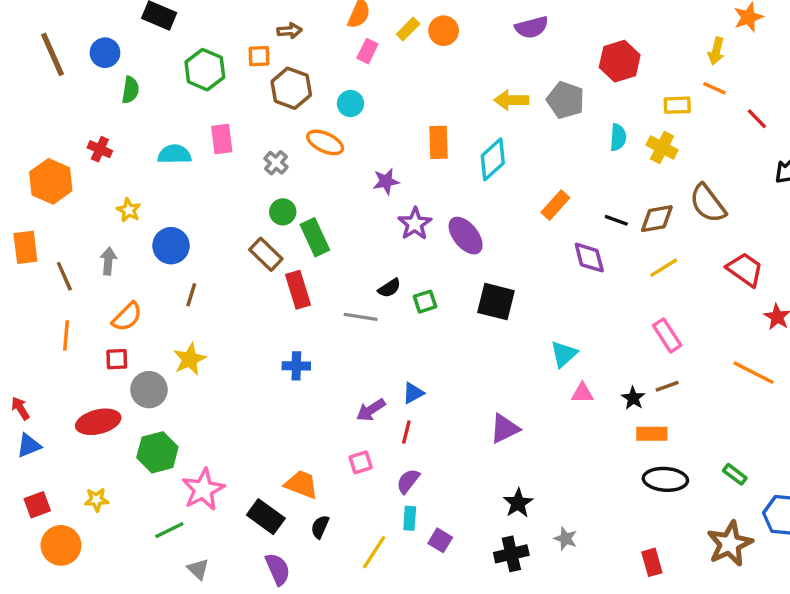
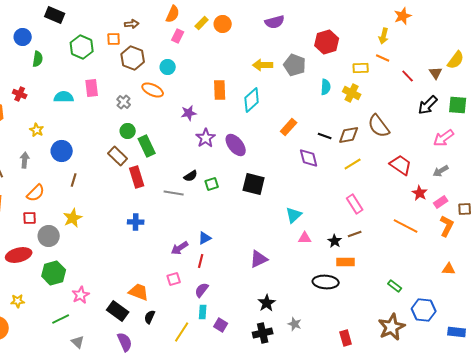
black ellipse: (665, 479) -> (326, 282), moved
pink star: (203, 490) -> (81, 295), size x0.7

